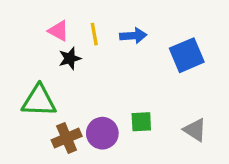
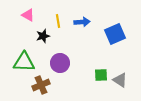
pink triangle: (58, 31) -> (28, 15), moved
green square: (141, 122) -> (101, 75), moved
purple circle: (102, 133) -> (60, 63), moved

